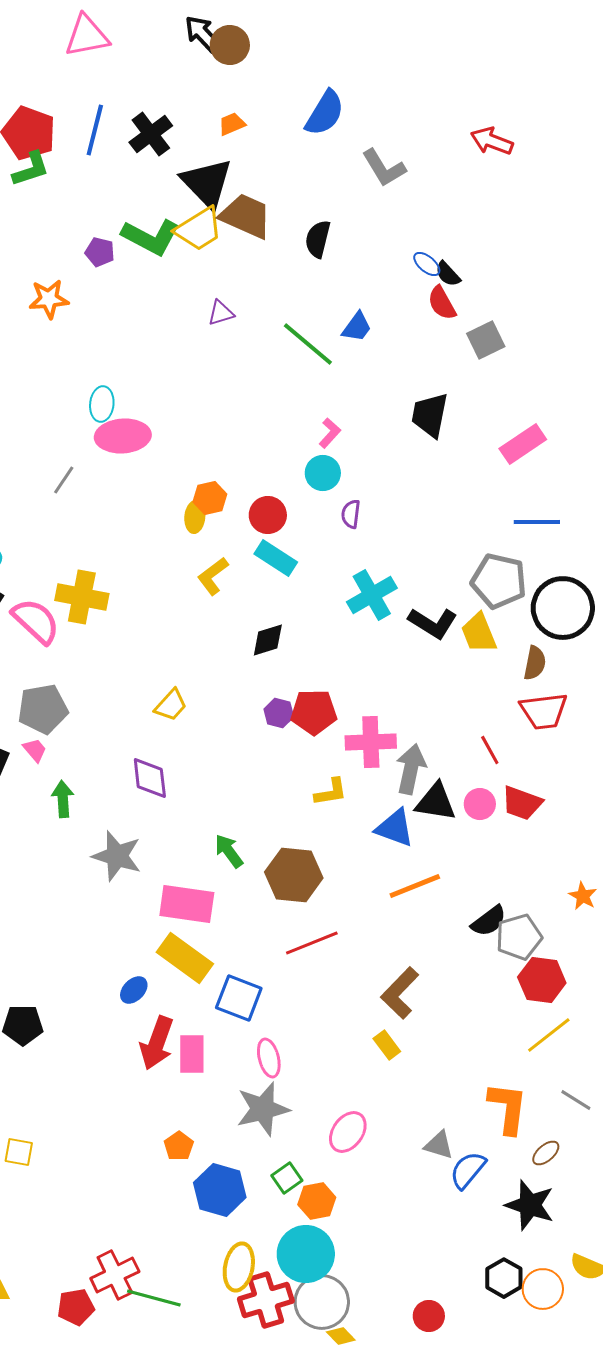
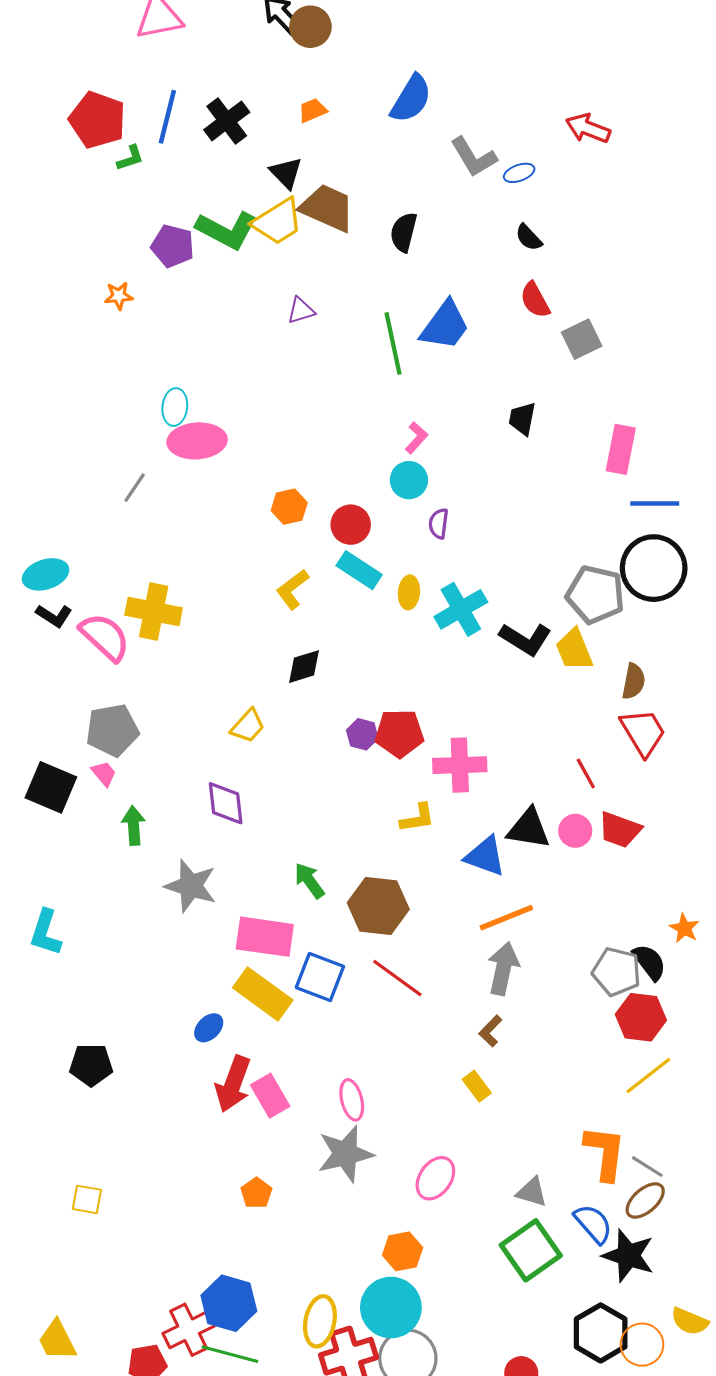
green L-shape: (31, 169) -> (130, 158), moved, size x0.7
black triangle: (207, 183) -> (286, 173), size x0.6
purple pentagon: (100, 252) -> (173, 246), size x1.4
blue ellipse: (427, 264) -> (519, 173), moved, turned -60
black semicircle: (448, 274) -> (529, 238), moved
orange star: (49, 299) -> (119, 296), size x0.7
blue trapezoid: (357, 327) -> (445, 325), size x1.6
green line: (308, 344) -> (393, 343), turned 38
black trapezoid: (430, 415) -> (522, 419), size x0.7
pink rectangle: (523, 444) -> (621, 449), turned -45
yellow ellipse: (195, 517) -> (409, 592), moved
blue line: (537, 522) -> (655, 503), moved
black circle: (563, 608) -> (654, 568), moved
black diamond: (268, 640) -> (304, 667), moved
red trapezoid: (544, 711) -> (643, 732), turned -114
gray arrow: (411, 769) -> (503, 968), moved
black semicircle: (489, 921) -> (649, 962), moved, turned -90
gray pentagon: (519, 937) -> (617, 972), turned 30
red line: (312, 943) -> (397, 978), turned 58
brown L-shape: (400, 993) -> (490, 1031), size x0.6
blue square: (239, 998) -> (320, 977), moved
pink rectangle: (192, 1054) -> (270, 1096), turned -30
gray line: (576, 1100) -> (647, 1167), moved
brown ellipse: (546, 1153) -> (645, 1201), size x1.4
blue semicircle: (468, 1170) -> (593, 1224), moved, turned 99
green square: (287, 1178) -> (531, 1250), moved, size x1.8
blue hexagon: (220, 1190) -> (229, 1303), moved
black hexagon: (504, 1278) -> (601, 1333), size x1.4

